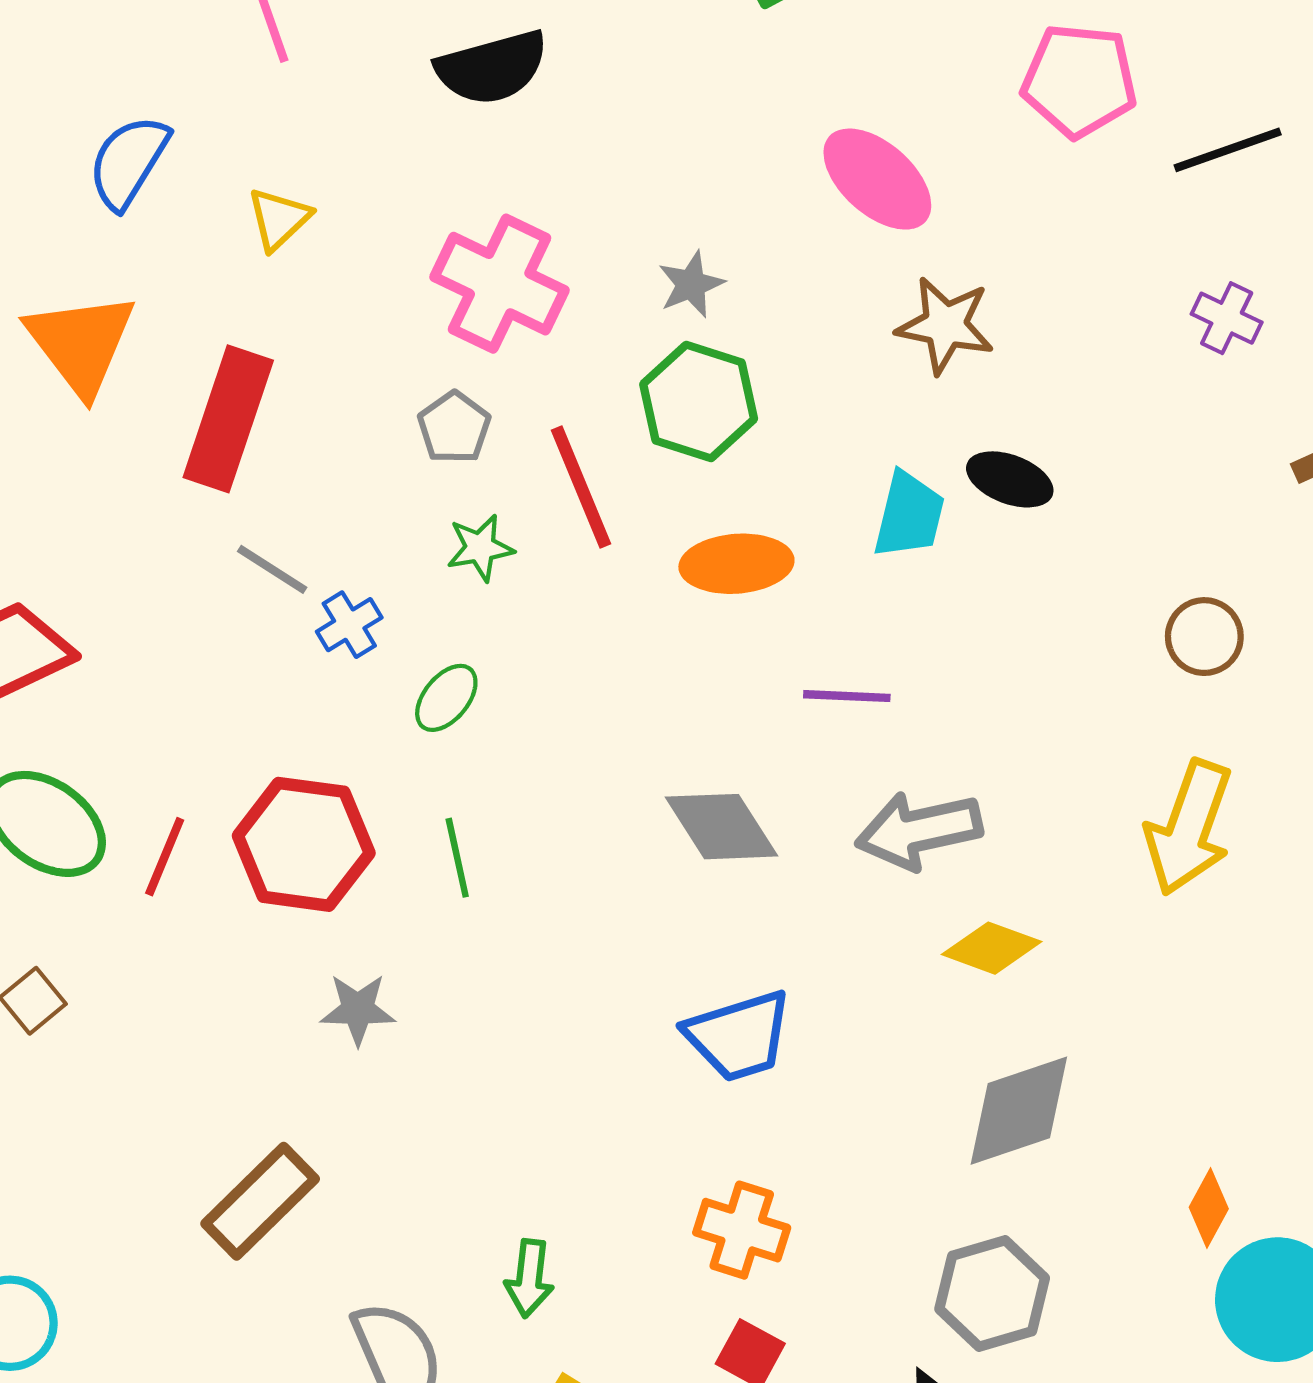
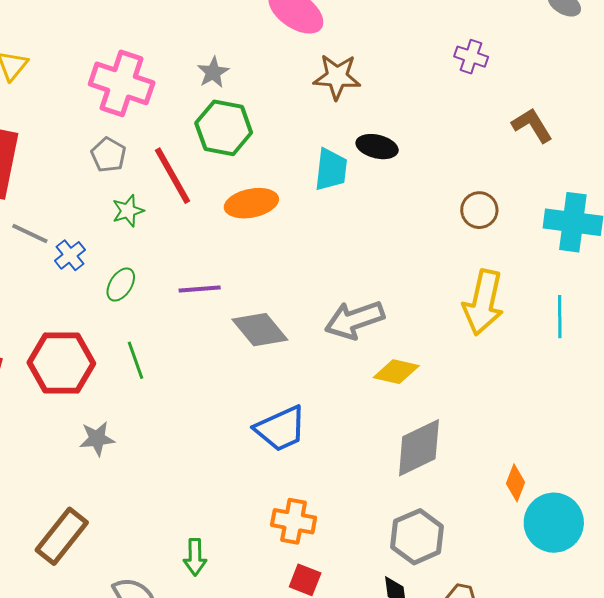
purple line: (847, 696) -> (200, 289), moved

